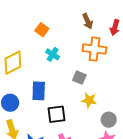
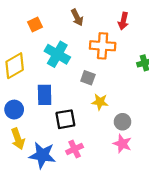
brown arrow: (88, 21) -> (77, 17), moved
orange square: (42, 30) -> (35, 24), moved, turned 32
cyan cross: (53, 54) -> (57, 54), size x1.6

